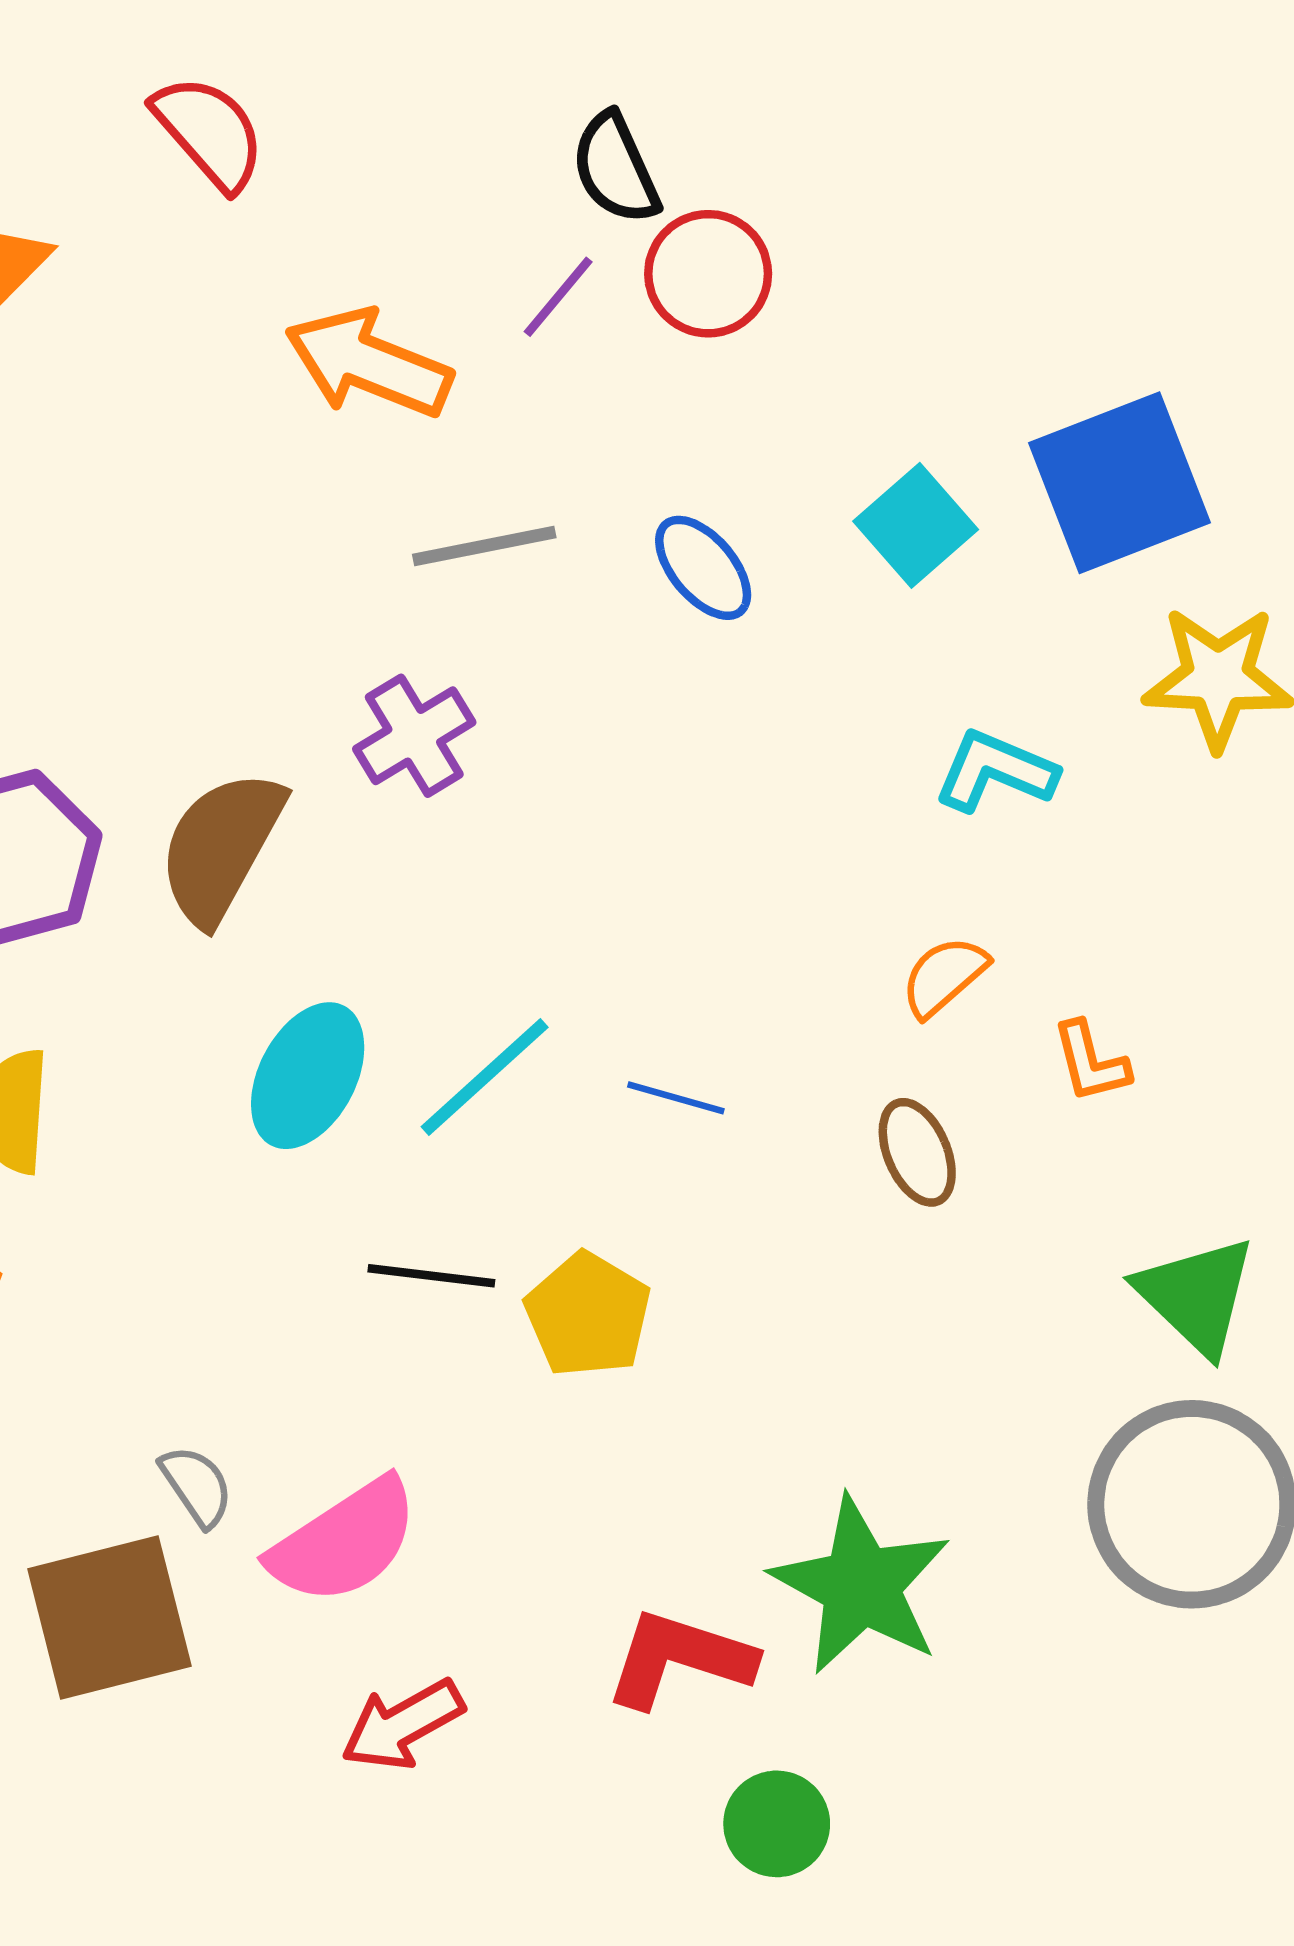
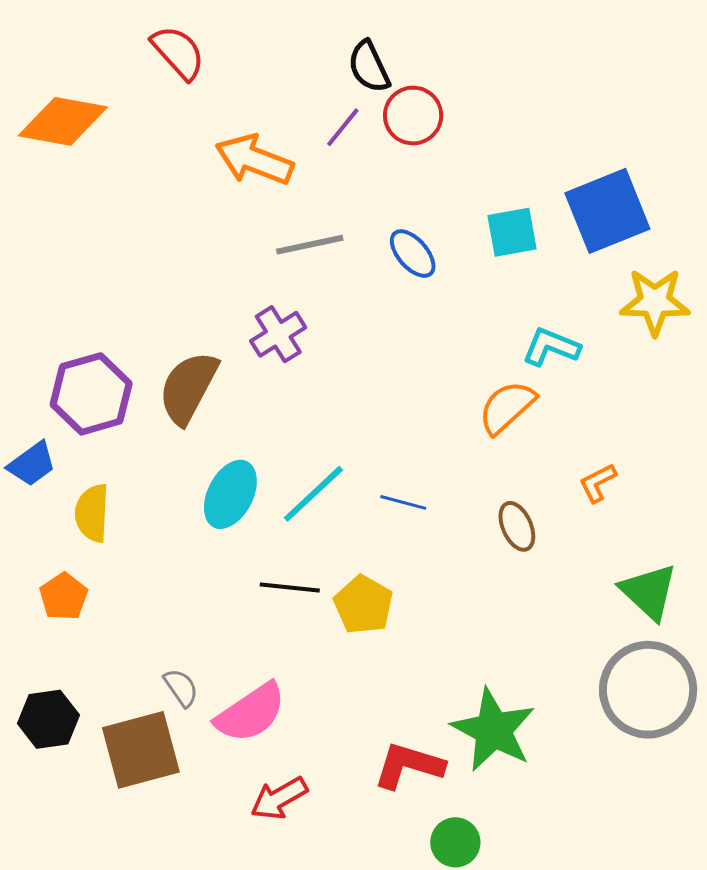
cyan square: (916, 525) -> (512, 232), turned 32
orange semicircle: (944, 976) -> (507, 407), moved, size x1.4
orange L-shape: (1091, 1062) -> (598, 483), turned 78

